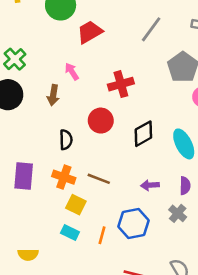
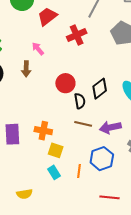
red cross: (121, 84) -> (77, 35), moved
black semicircle: (66, 140) -> (80, 101), moved
brown line: (99, 179) -> (83, 124), moved
purple arrow: (150, 185) -> (110, 127), size x1.5
cyan rectangle: (70, 232) -> (54, 172), turned 40

